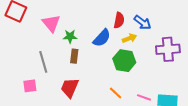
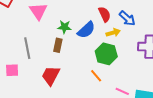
red semicircle: (119, 20) -> (105, 14), turned -42
green star: (70, 36) -> (64, 27), moved
orange line: (116, 93) -> (96, 76), moved

